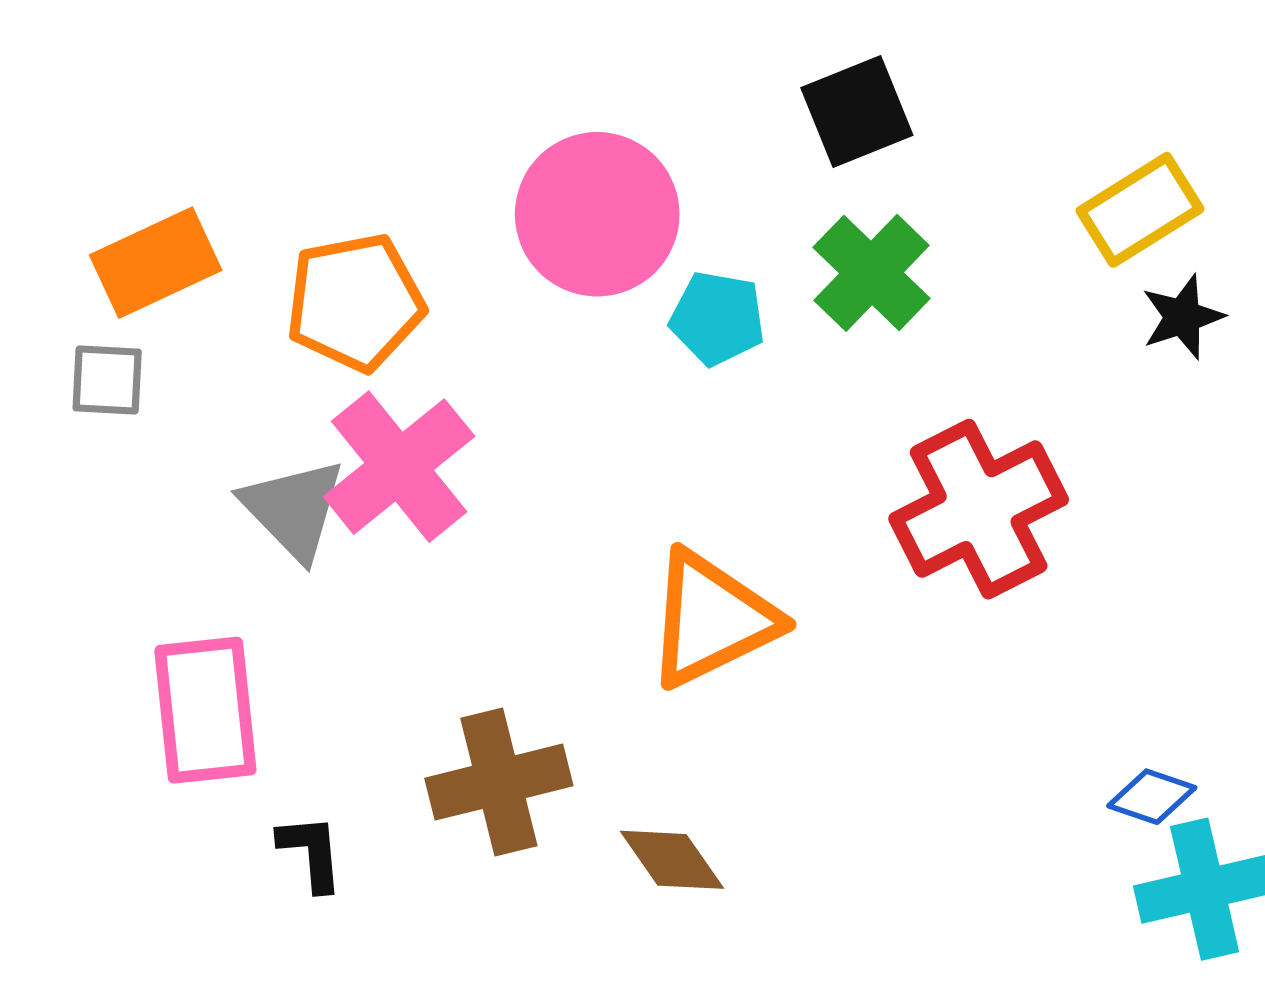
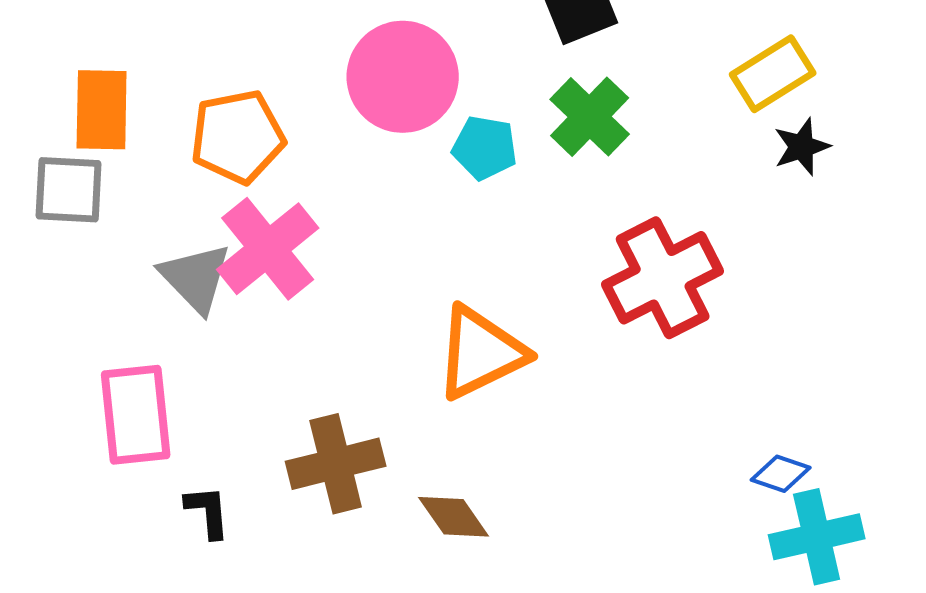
orange rectangle: (156, 263) -> (102, 110), turned -64
gray square: (107, 380) -> (69, 190), size x1.4

